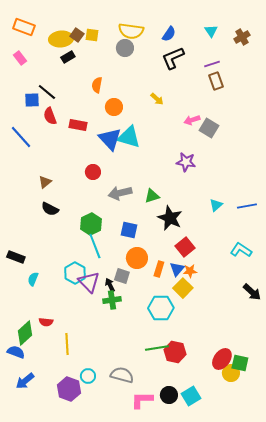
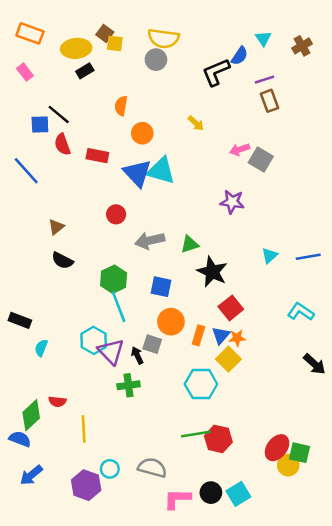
blue semicircle: (169, 34) -> (240, 56), moved
brown square: (77, 35) -> (105, 33), moved
green cross: (112, 300) -> (129, 385), moved

